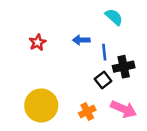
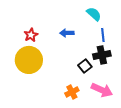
blue line: (104, 52) -> (103, 35), moved
yellow circle: (41, 105) -> (29, 60), moved

